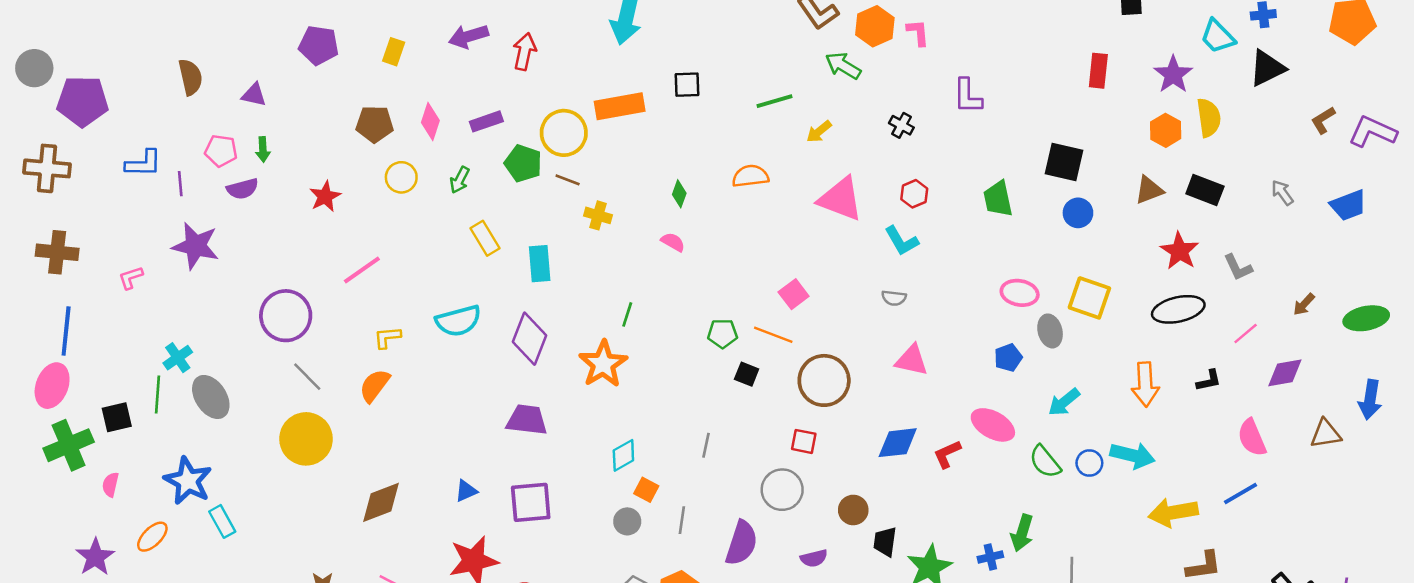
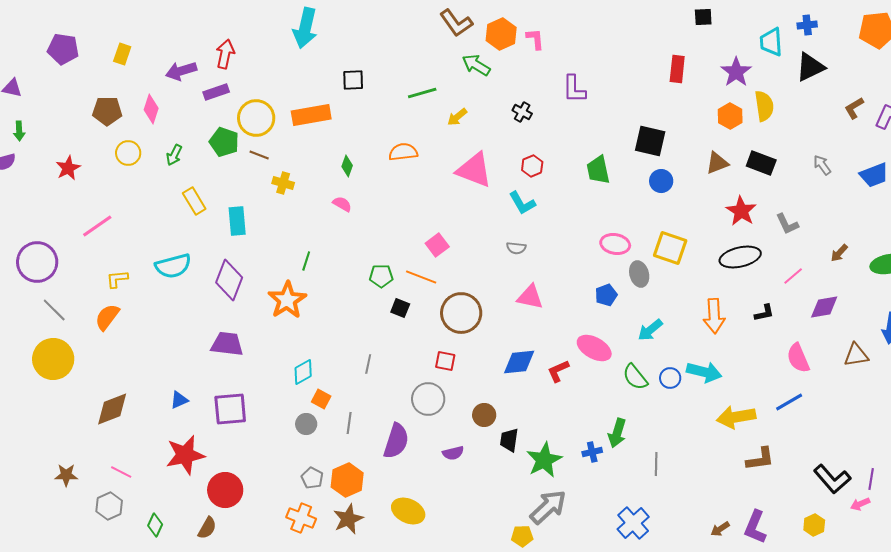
purple arrow: (469, 36) -> (181, 71), moved
cyan trapezoid: (1218, 36) -> (771, 42), turned 40
orange rectangle: (620, 106) -> (311, 115), moved
purple rectangle: (486, 121) -> (216, 92), moved

